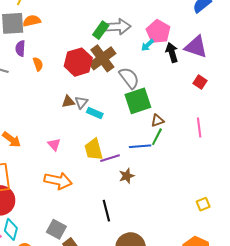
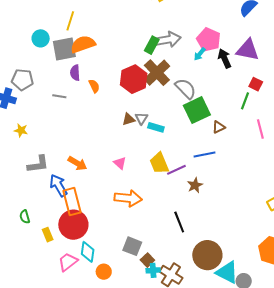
orange semicircle: (32, 21) -> (83, 44), size x1.4
green line: (157, 137) -> (245, 101), moved

